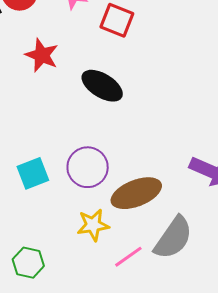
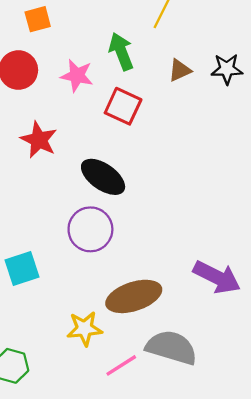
purple circle: (88, 167) -> (90, 229), moved
gray semicircle: (173, 238) -> (172, 347), turned -111

